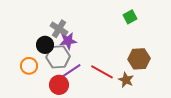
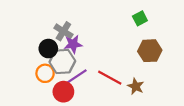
brown hexagon: (139, 59) -> (150, 51), moved
orange circle: (29, 66) -> (45, 73), moved

